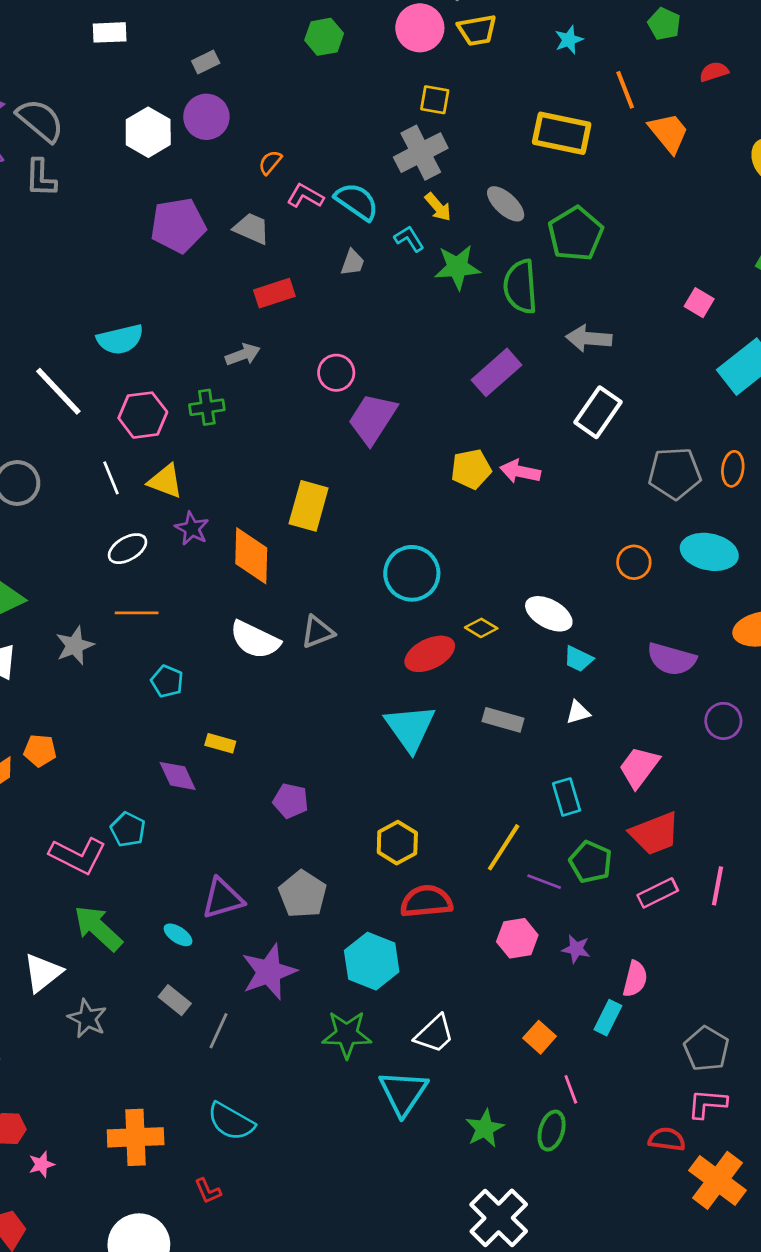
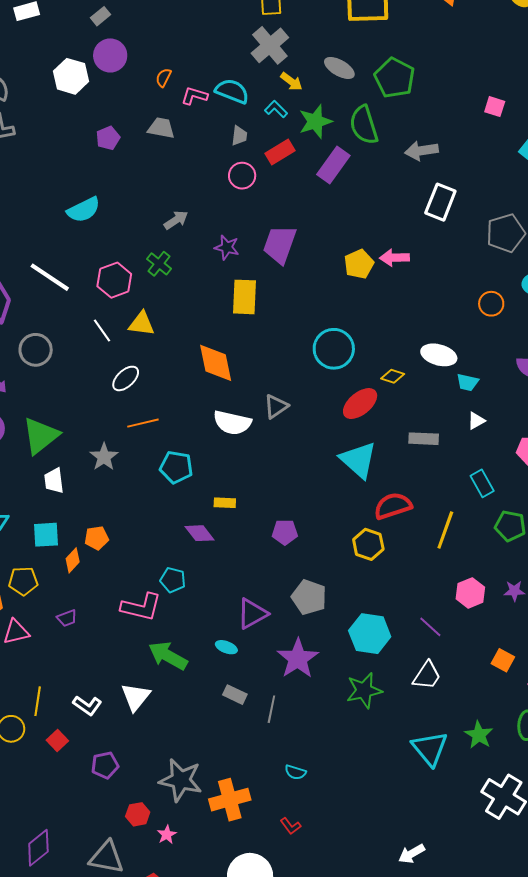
purple pentagon: (178, 225) -> (108, 138), size x0.6
red rectangle: (274, 293) -> (280, 152), moved
cyan semicircle: (120, 339) -> (84, 210), moved
purple rectangle: (497, 372) -> (333, 165), moved
pink circle: (336, 373) -> (242, 176), moved
green cross: (207, 407) -> (159, 264), turned -30
yellow rectangle: (309, 506) -> (245, 297), moved
purple star: (192, 529) -> (227, 247), moved
cyan pentagon: (167, 681) -> (176, 467), size x1.4
purple line: (544, 882) -> (430, 627), moved, turned 35
red semicircle: (426, 901) -> (393, 506), moved
gray star: (87, 1018) -> (181, 780), moved, size x1.5
cyan triangle: (403, 1093) -> (430, 748), moved
cyan semicircle: (231, 1121) -> (295, 772), size x0.6

